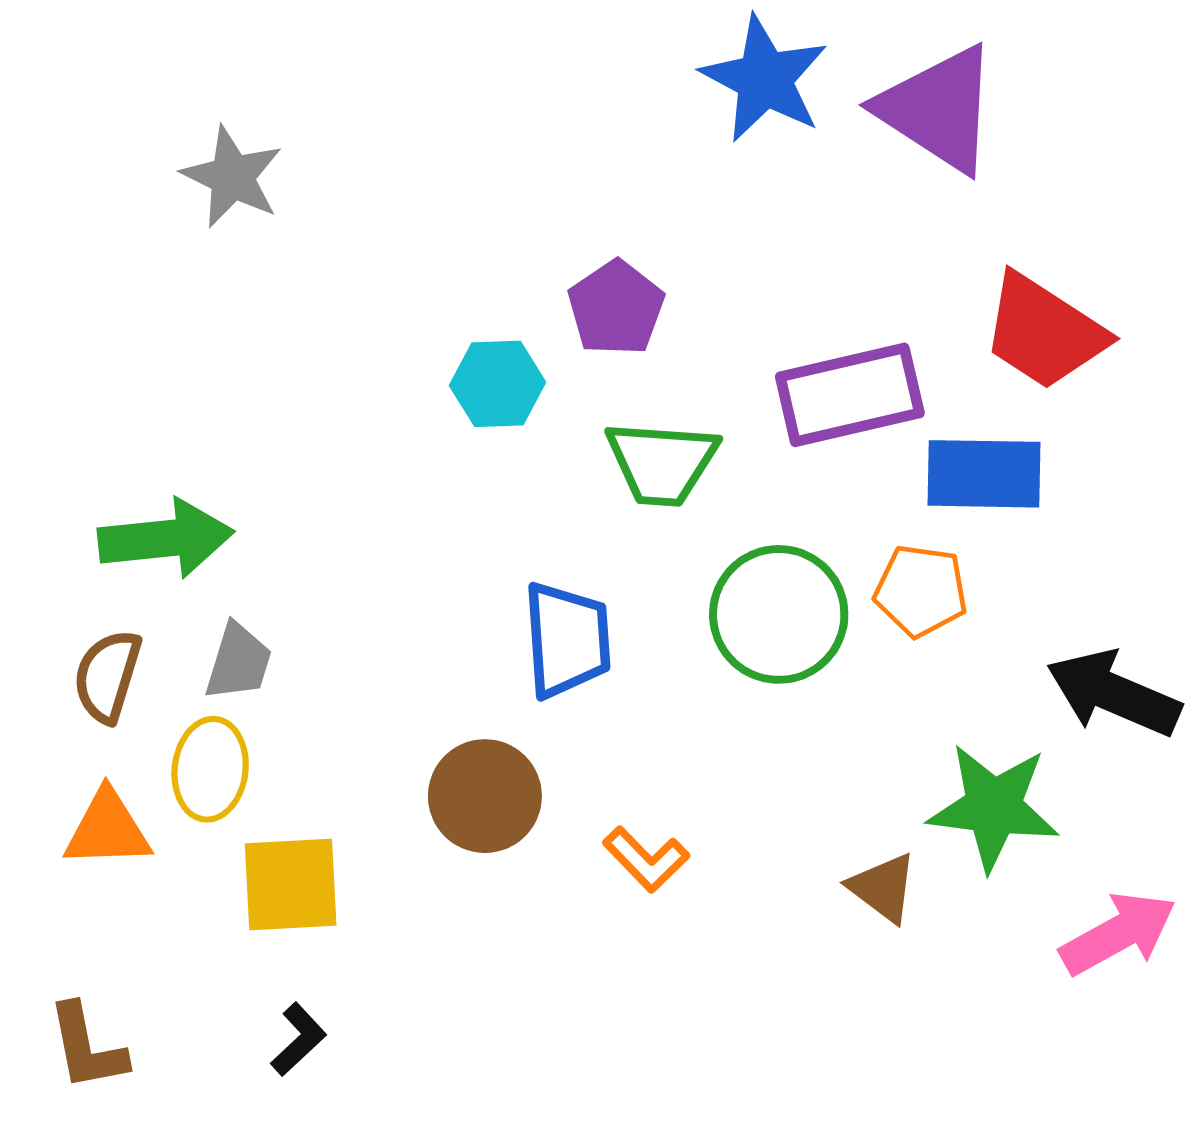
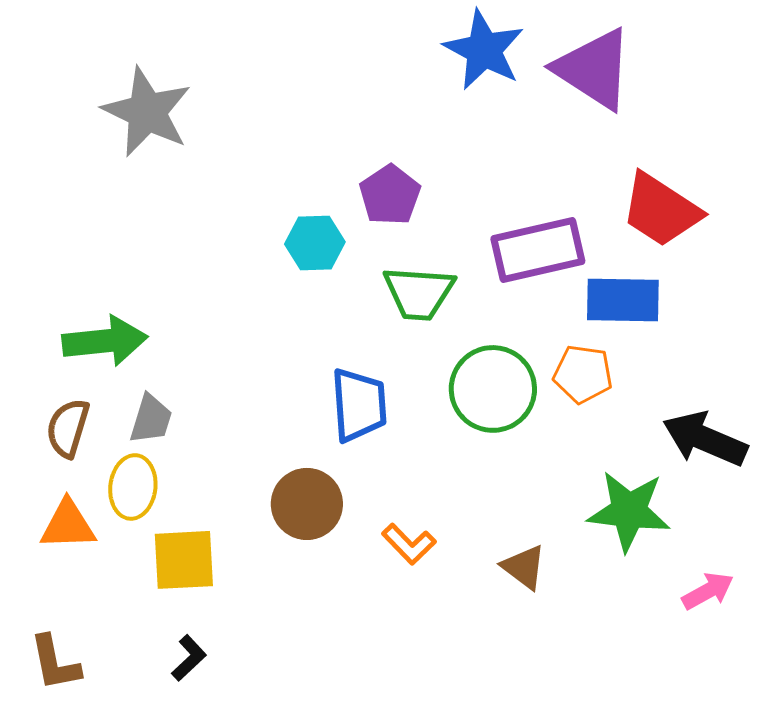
gray star: (232, 177) -> (147, 112), size x1.4
brown triangle: (883, 888) -> (524, 567), moved
pink arrow: (1118, 933) -> (708, 591), size x0.7

